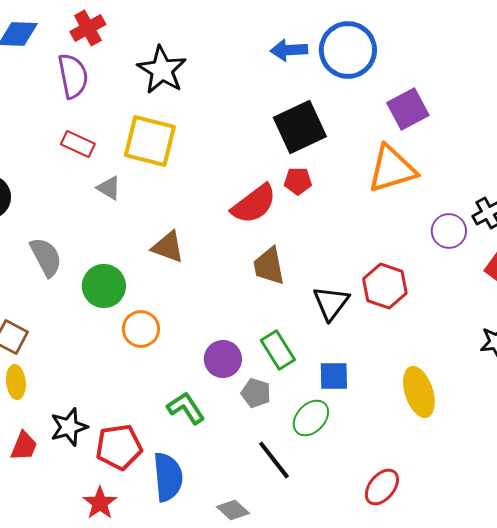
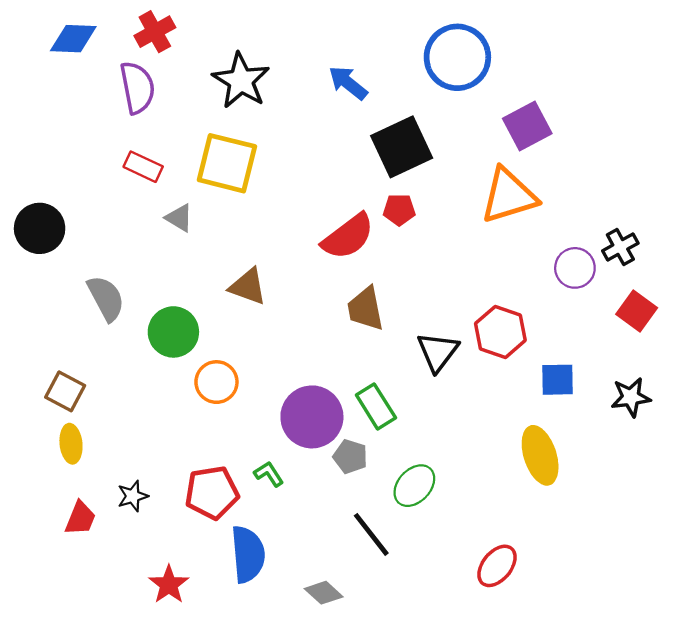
blue arrow: (289, 50) -> (348, 83), moved, turned 42
purple circle: (223, 359) -> (312, 417), size x1.4
blue square: (334, 376) -> (558, 380), moved
green L-shape: (186, 408) -> (269, 474), size x0.7
black star: (69, 427) -> (133, 496), size x0.7
red pentagon: (119, 447) -> (212, 493), moved

